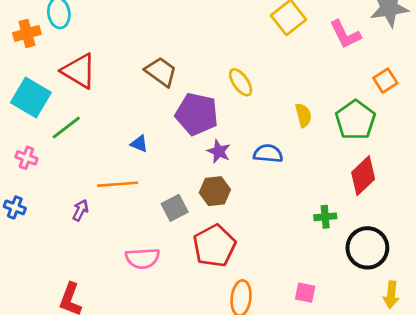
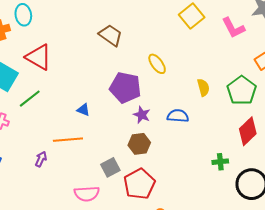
brown trapezoid: (161, 72) -> (111, 35), moved
gray square: (175, 208) -> (110, 167), moved

